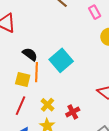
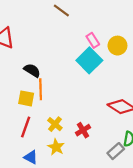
pink rectangle: (95, 12) -> (93, 40), moved
cyan square: (61, 60) -> (89, 60), moved

